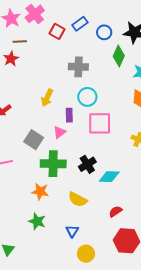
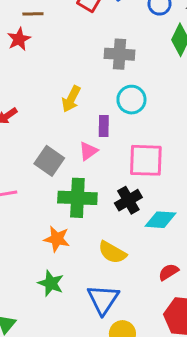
pink square: (100, 123) -> (146, 160), moved
blue triangle: (72, 231) -> (103, 299), size x1.6

